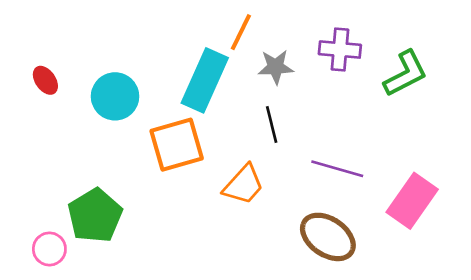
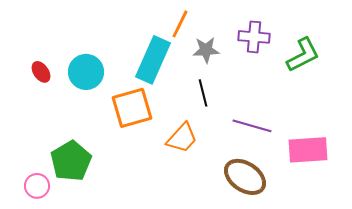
red ellipse: (45, 80) -> (41, 72), moved
pink rectangle: (412, 201) -> (308, 150), turned 51

